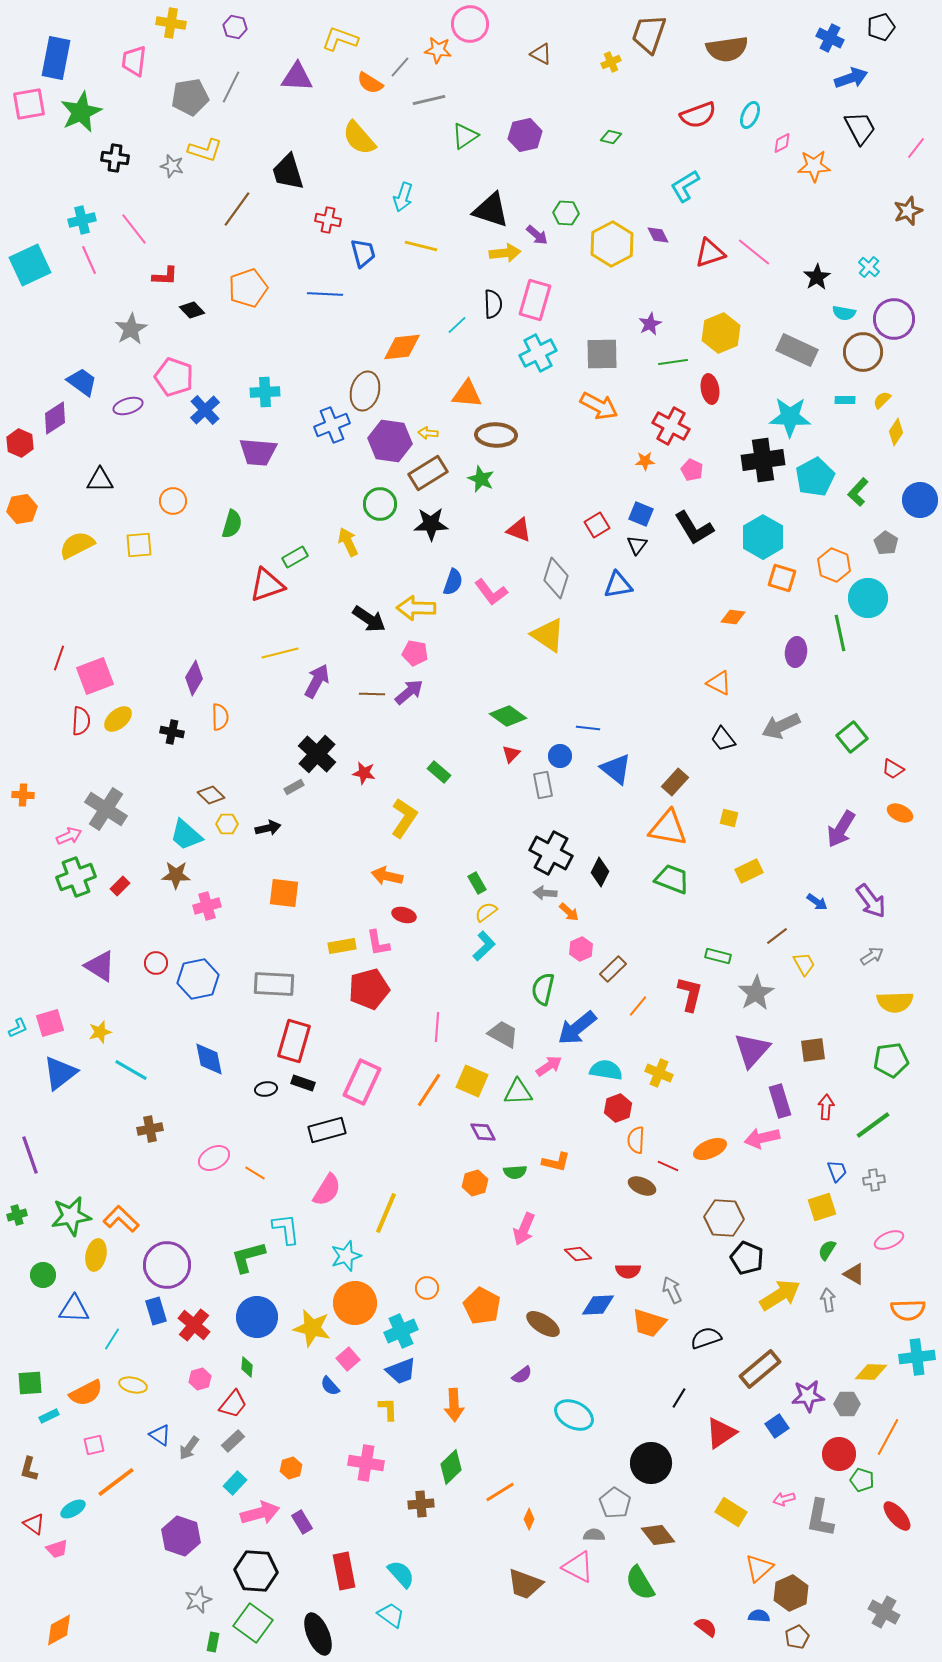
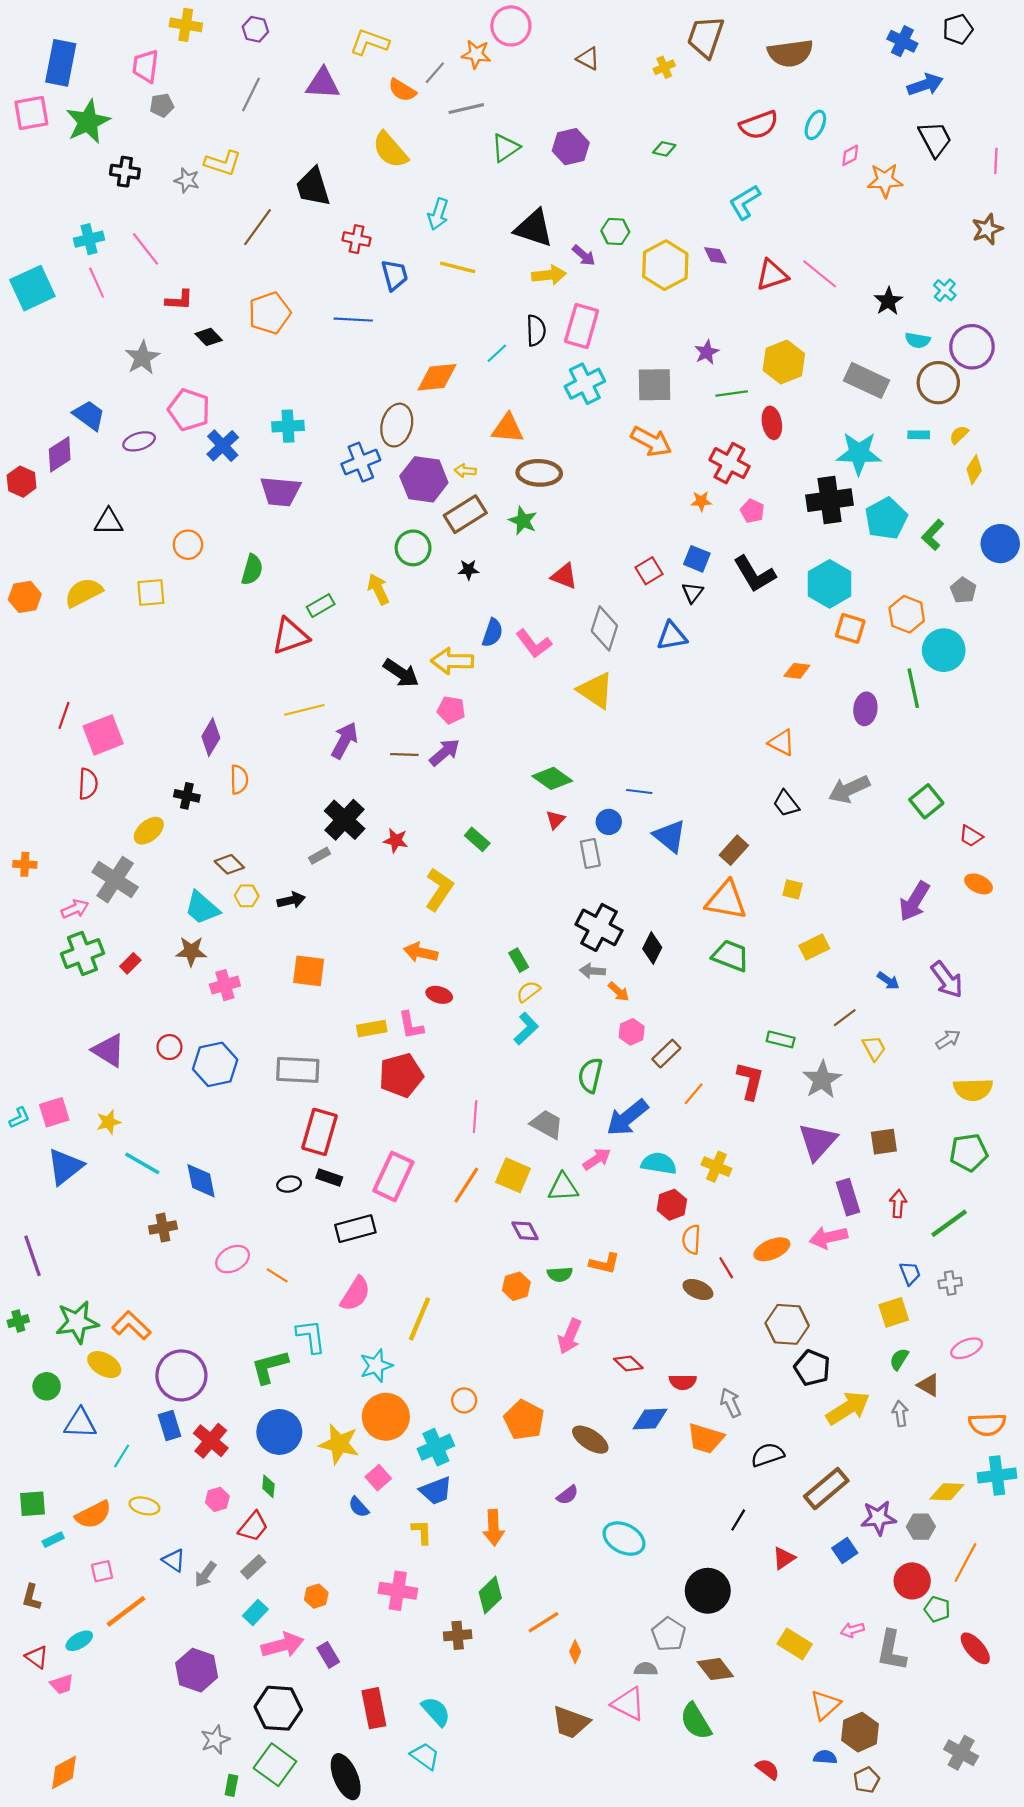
gray pentagon: (190, 97) -> (162, 105), moved, size x0.6
pink line: (916, 148) -> (996, 161), turned -35
orange hexagon: (22, 509) -> (25, 597), moved
black star: (431, 524) -> (469, 570), size x0.6
yellow ellipse: (118, 719) -> (149, 831), moved
blue diamond: (209, 1059) -> (201, 1181), moved
red line: (668, 1166) -> (726, 1268), turned 35
yellow ellipse: (96, 1255) -> (104, 1365), turned -72
red triangle: (721, 1433) -> (784, 1558), size x0.7

